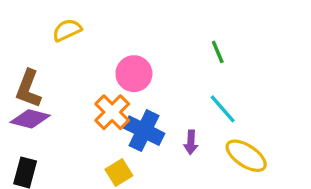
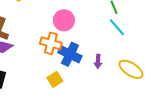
cyan line: (223, 109) -> (117, 27), moved
orange cross: (112, 112) -> (51, 43), turned -30

